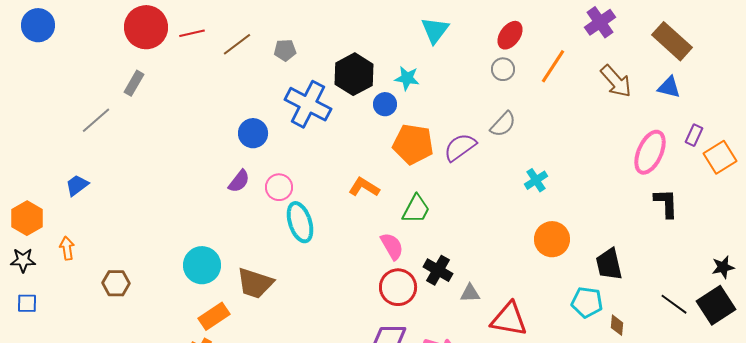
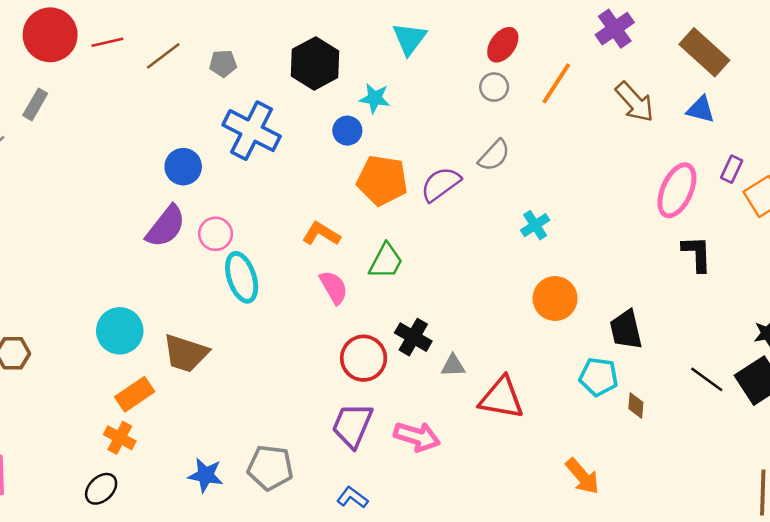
black hexagon: (354, 74) -> (315, 63), moved
purple semicircle: (239, 181) -> (166, 226), size x1.5
pink semicircle: (392, 246) -> (334, 287), moved

